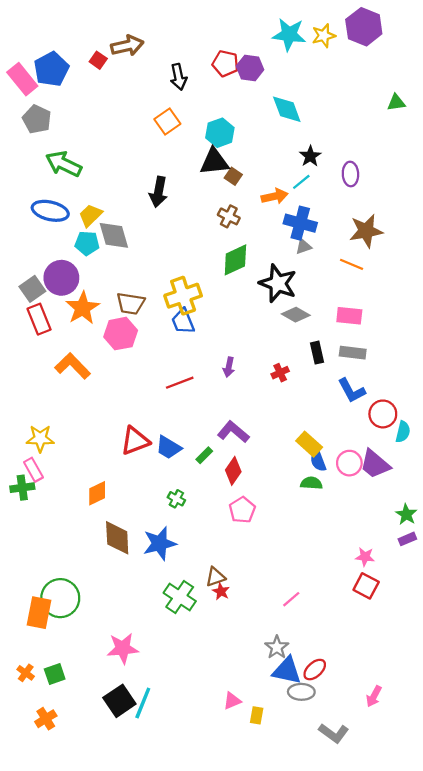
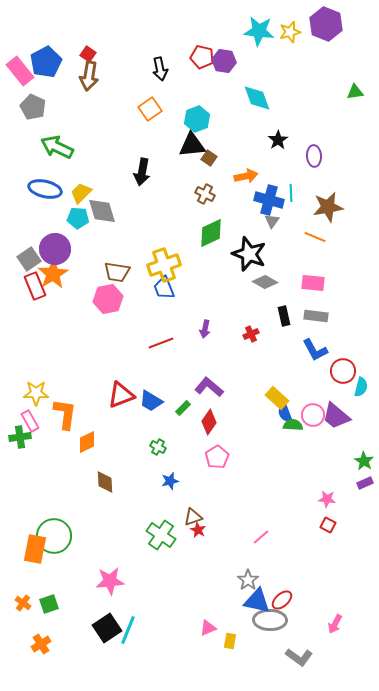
brown arrow: (127, 46) -> (89, 76), moved, turned 112
cyan line: (301, 182) -> (291, 193), moved, turned -54
gray triangle: (304, 247) -> (272, 221), turned -35
orange star: (83, 308) -> (53, 274), moved
orange L-shape: (73, 366) -> (65, 414), moved, turned 52
green semicircle: (311, 483) -> (293, 425), moved
brown diamond: (117, 538) -> (105, 482), size x0.7
blue star: (160, 543) -> (170, 481), moved, size x0.6
red square: (366, 586) -> (328, 525), size x0.7
gray ellipse: (301, 692) -> (270, 620), size x1.4

